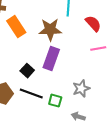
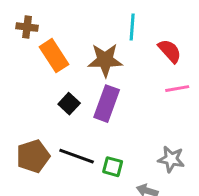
black square: (27, 71) -> (69, 104), moved
gray star: (81, 89) -> (171, 159), moved, turned 30

